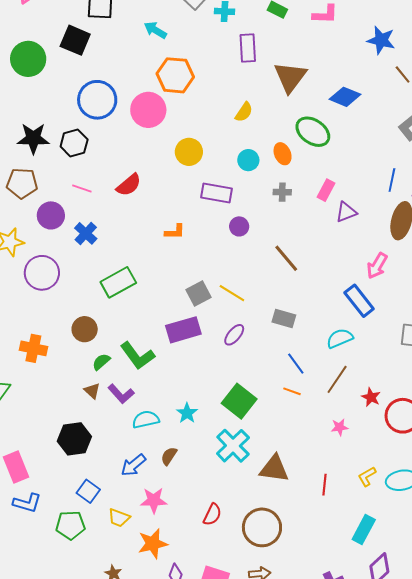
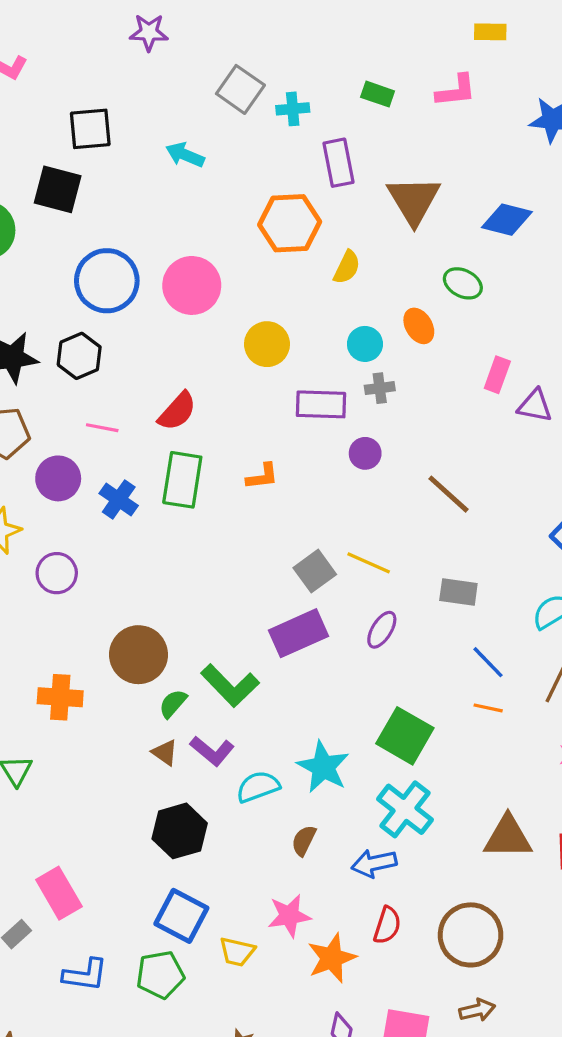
orange hexagon: (175, 75) -> (290, 223), moved
green ellipse: (313, 132) -> (463, 283), size x0.7
gray cross: (282, 192) -> (380, 388), moved
purple triangle: (346, 212) -> (535, 406), turned 40
purple circle: (42, 273) -> (57, 573), size x0.7
green rectangle: (118, 282) -> (182, 480), moved, turned -44
brown circle: (85, 329) -> (139, 655), size x1.4
cyan star: (187, 413) -> (323, 767), size x1.5
black hexagon: (74, 439) -> (180, 831), moved
blue arrow: (133, 465) -> (374, 863), moved, turned 36
brown triangle: (274, 469) -> (508, 837), moved
blue square: (88, 491) -> (181, 916), size x1.4
blue L-shape: (27, 503) -> (85, 975), moved
orange star: (153, 544) -> (332, 958), moved

